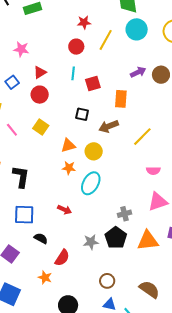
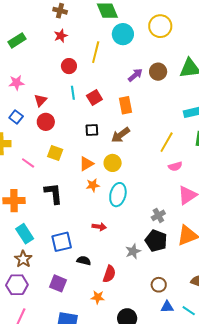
red star: (84, 22) -> (61, 36), moved
yellow line: (142, 137) -> (167, 142), moved
black L-shape: (21, 177) -> (53, 193), moved

